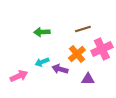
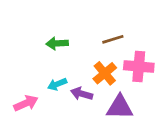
pink cross: (102, 49) -> (139, 66), turned 30
purple triangle: (88, 79) -> (120, 107), size x1.5

